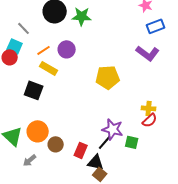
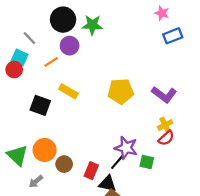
purple circle: (67, 49) -> (70, 46), moved
purple L-shape: (148, 53) -> (164, 95), moved
yellow rectangle: (49, 68) -> (68, 91), moved
yellow cross: (149, 108) -> (165, 125), turned -32

